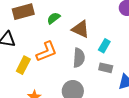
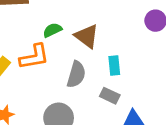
green semicircle: (54, 18) -> (52, 30), moved
cyan rectangle: (104, 46) -> (114, 65), turned -48

